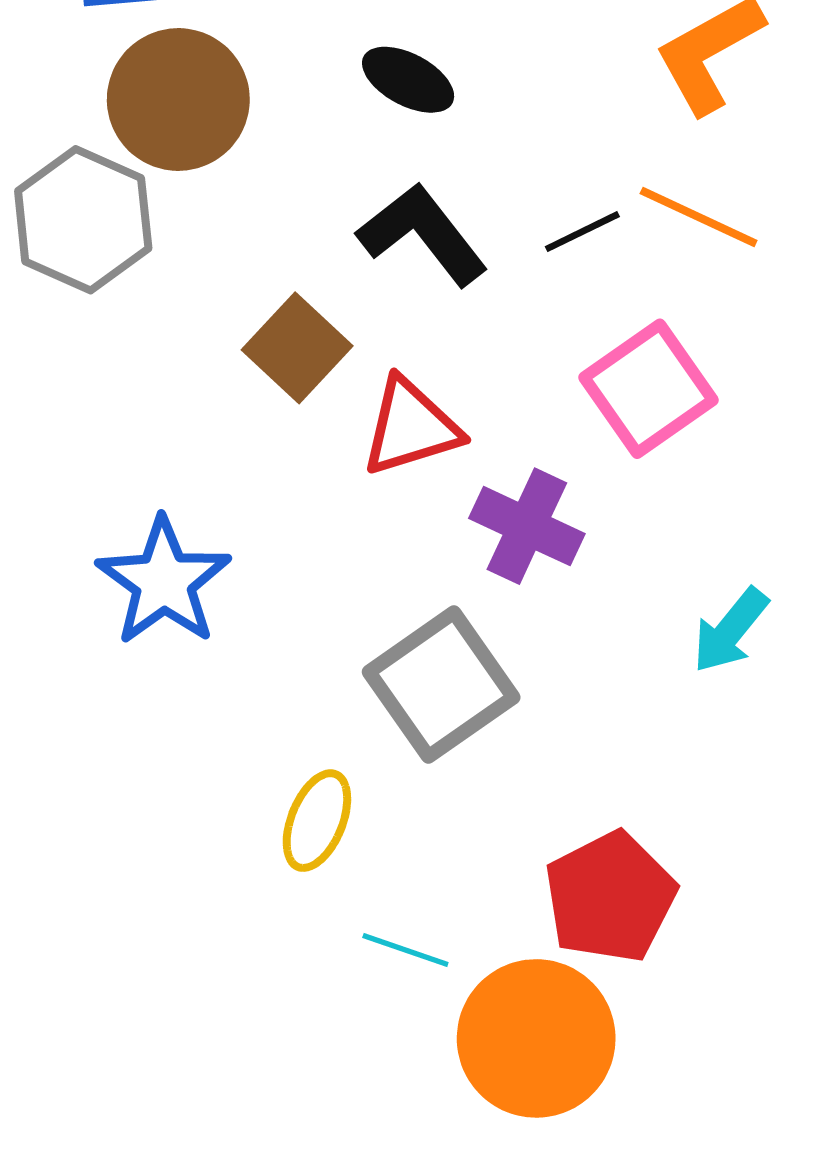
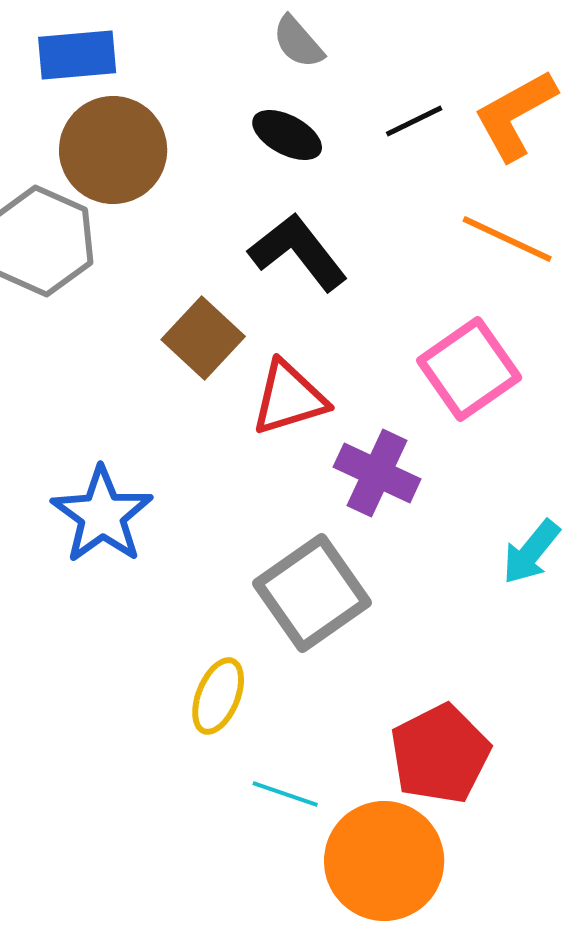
black line: (582, 232) -> (414, 121), moved

